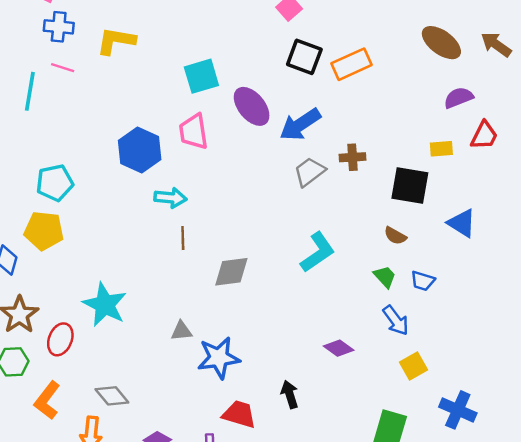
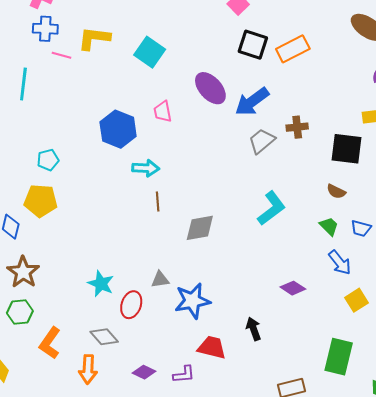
pink line: (63, 68) -> (61, 55), moved
cyan square: (201, 76) -> (150, 52), moved, turned -36
pink trapezoid: (194, 132) -> (163, 112), size x0.7
cyan pentagon: (55, 183) -> (48, 160), size x0.7
cyan star: (105, 305) -> (101, 284), moved, size x0.7
red ellipse: (60, 339) -> (131, 305), moved

